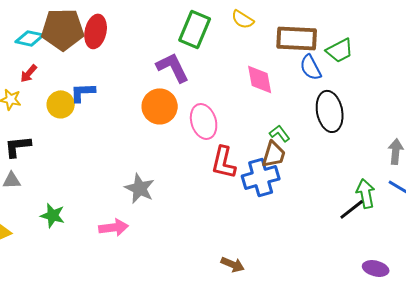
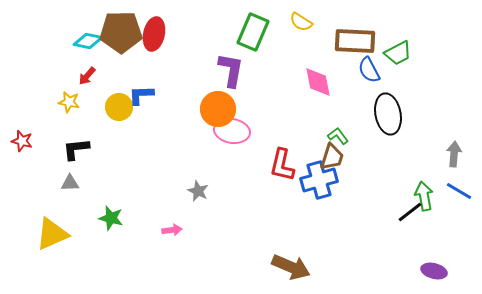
purple L-shape: (173, 67) -> (231, 70), turned 36
pink ellipse: (204, 121) -> (232, 131), moved, turned -64
gray star: (140, 188) -> (198, 191), size x0.7
pink arrow: (114, 227) -> (172, 230), size x0.7
brown arrow: (233, 264) -> (291, 267), size x1.6

